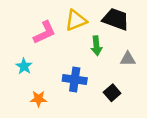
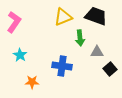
pink L-shape: (45, 32) -> (14, 22), moved, turned -30
gray triangle: (128, 59) -> (97, 52), moved
black square: (112, 93) -> (110, 69), moved

